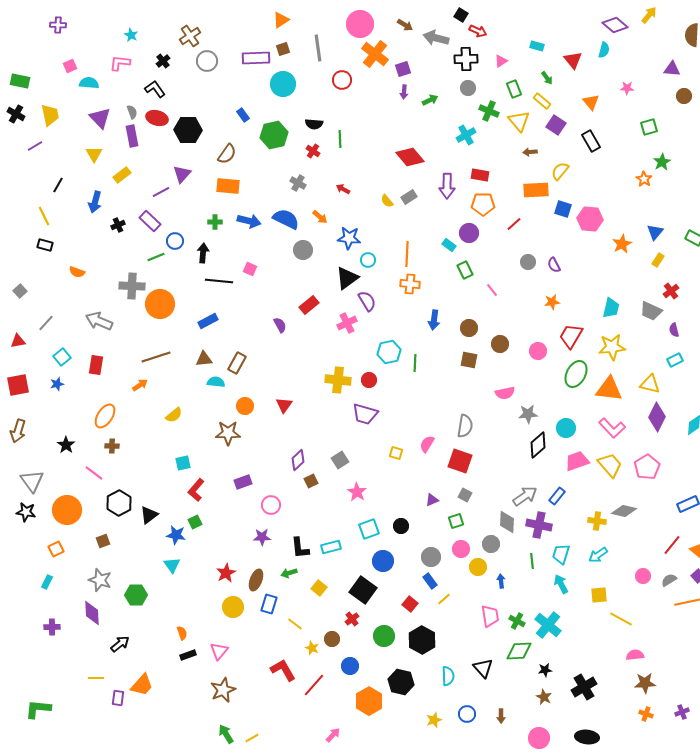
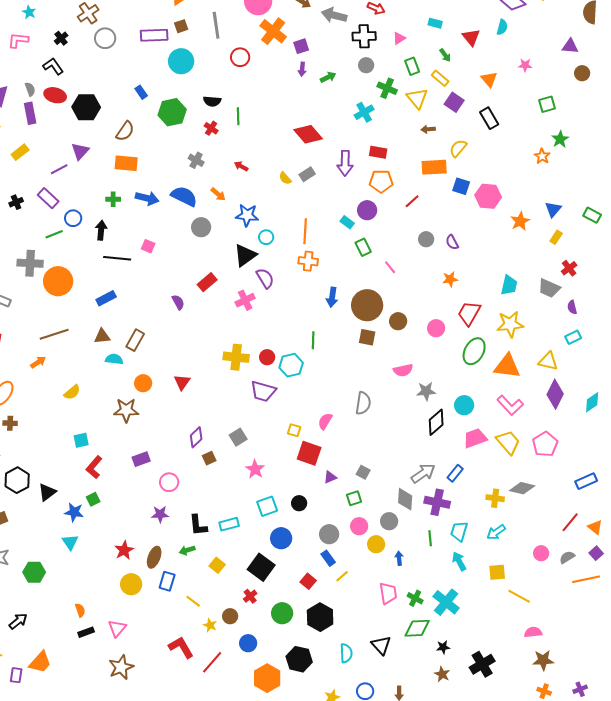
brown circle: (469, 328) -> (367, 305), size x1.8
cyan hexagon: (389, 352) -> (291, 365), moved
red square: (460, 461) -> (309, 453), moved

